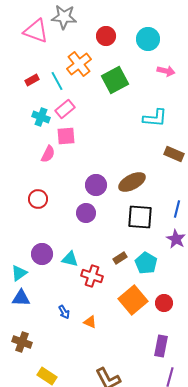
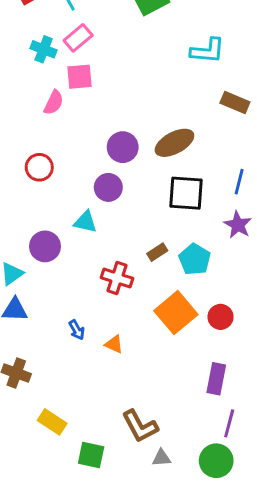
cyan triangle: (70, 259) -> (85, 222), moved

